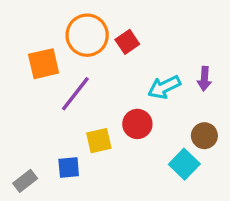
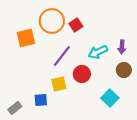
purple line: (75, 94) -> (62, 56), moved
brown circle: (204, 136) -> (124, 70), moved

